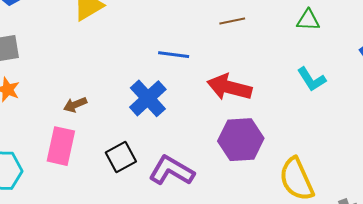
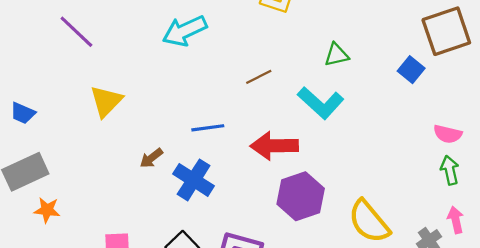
cyan L-shape: (311, 79) -> (321, 103), moved, size x1.4
brown arrow: (75, 105) -> (151, 158), moved

